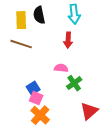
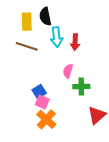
cyan arrow: (74, 14) -> (57, 37), moved
pink semicircle: (61, 68) -> (68, 71), turned -80
green cross: (74, 83) -> (81, 86), turned 35

